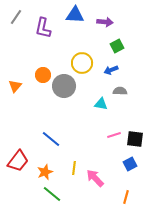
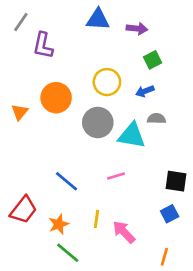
purple L-shape: (43, 28) -> (43, 46), moved
orange circle: (43, 75) -> (56, 98), size x1.5
gray circle: (64, 86) -> (98, 122), moved
cyan triangle: (101, 104) -> (132, 136), size x1.6
pink line: (114, 135) -> (116, 176), moved

